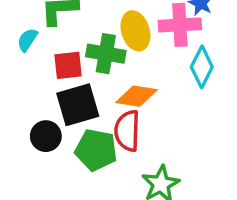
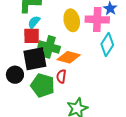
cyan semicircle: (27, 40) -> (34, 22), moved
green cross: (106, 54) -> (49, 47), moved
red semicircle: (127, 131) -> (61, 76), size x0.6

